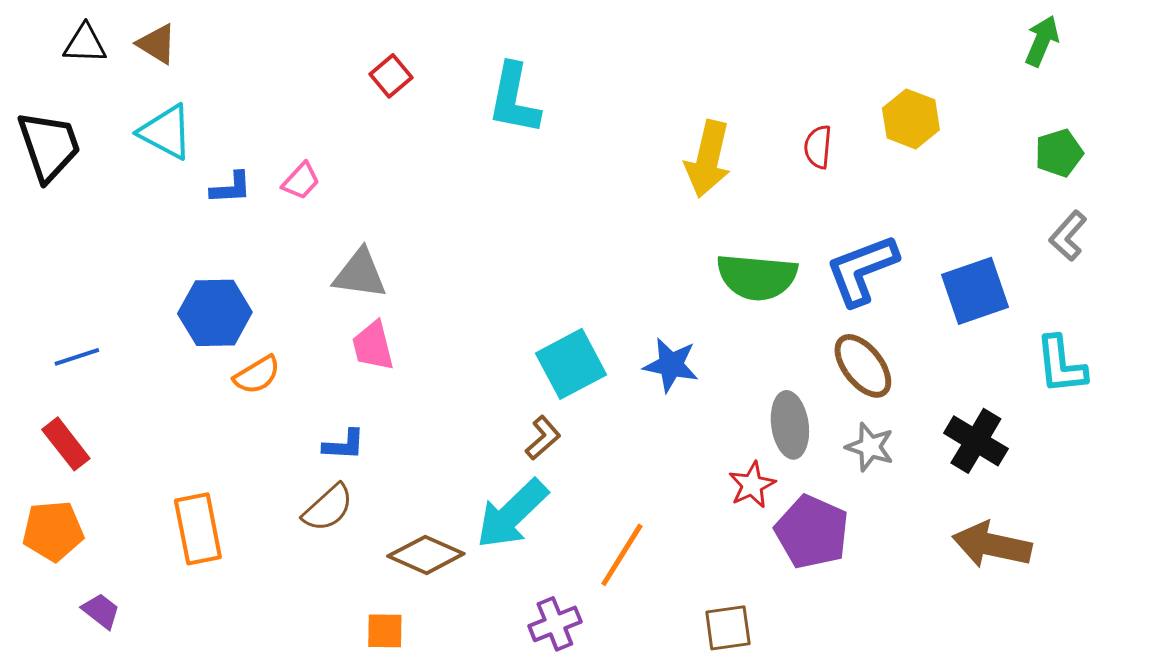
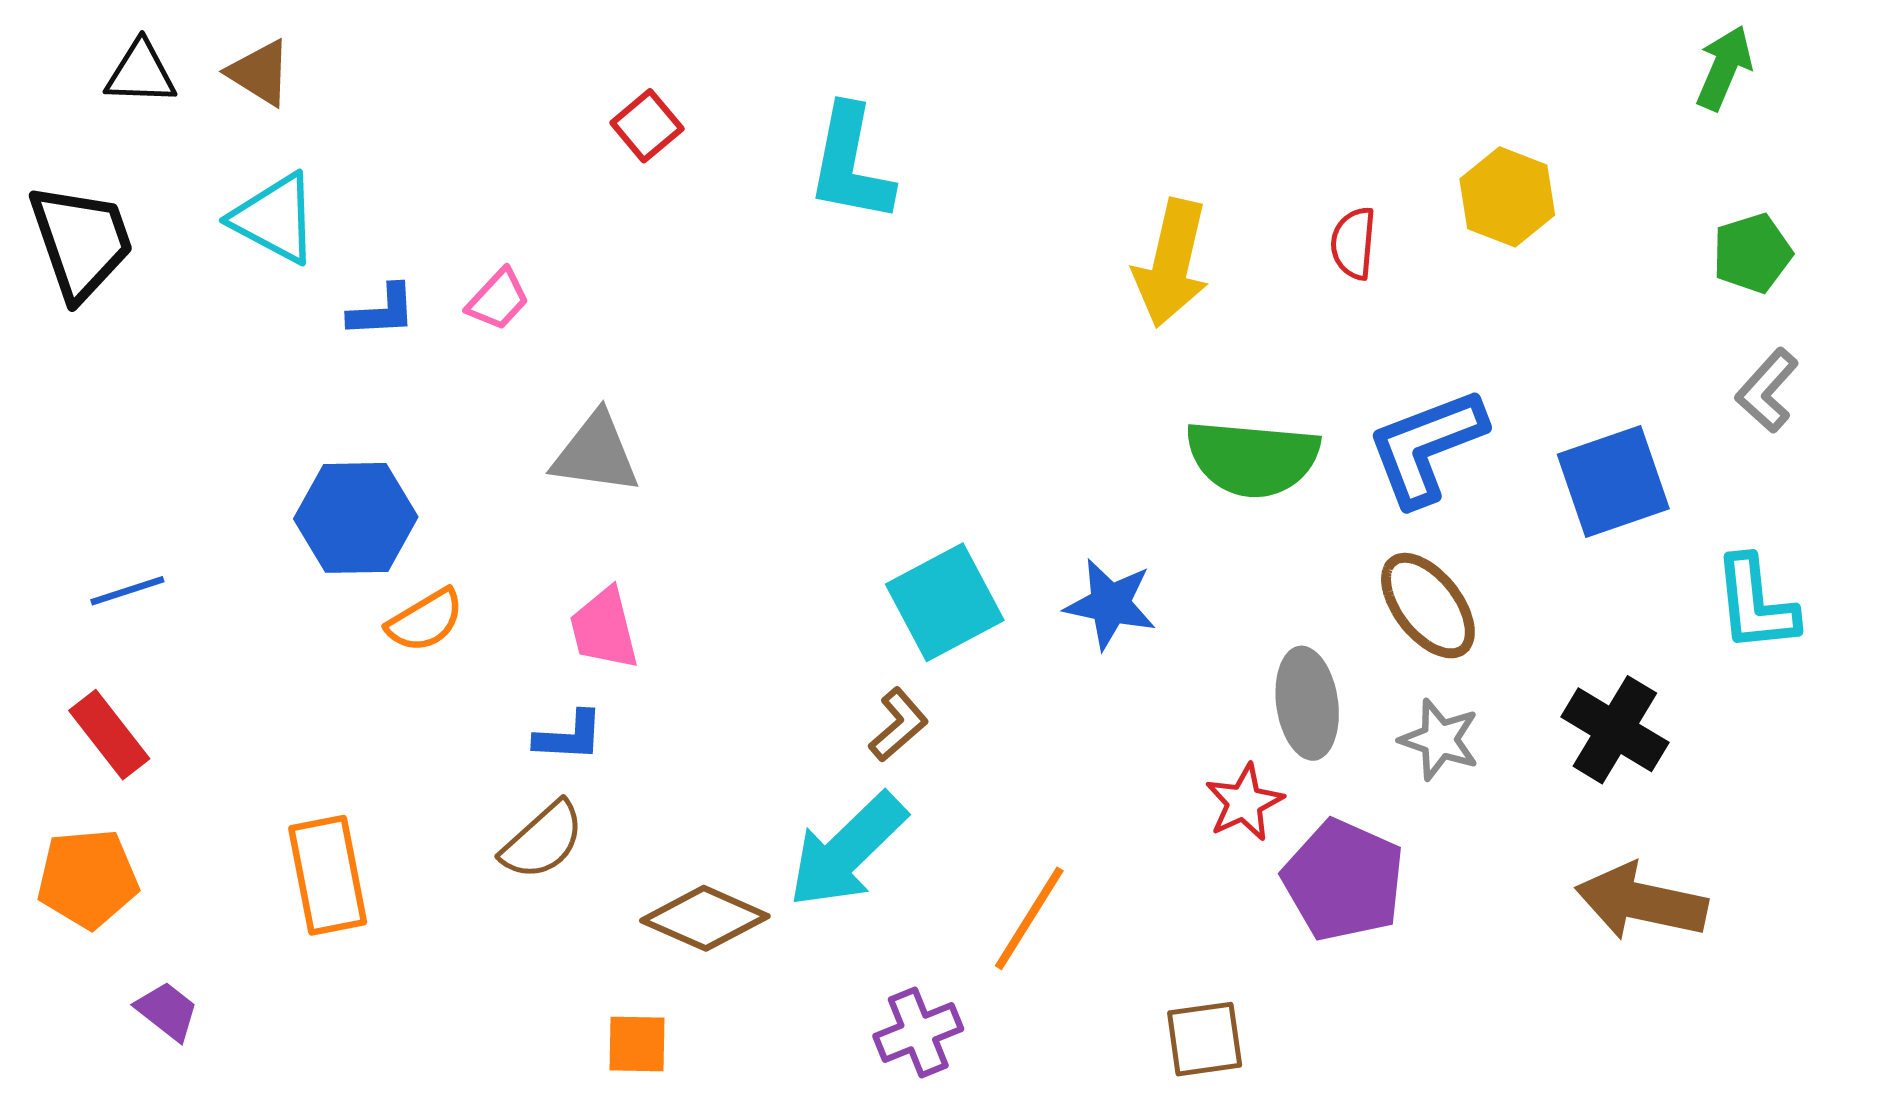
pink trapezoid: (373, 346) -> (604, 629), moved

